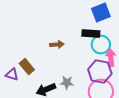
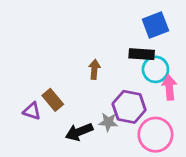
brown arrow: (57, 45) -> (94, 69), turned -80
purple hexagon: (100, 72) -> (129, 107), moved

